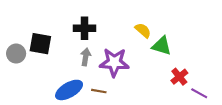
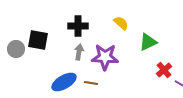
yellow semicircle: (143, 30) -> (121, 23), moved
green triangle: (162, 46) -> (148, 42), turned -42

